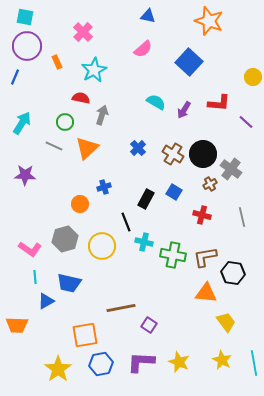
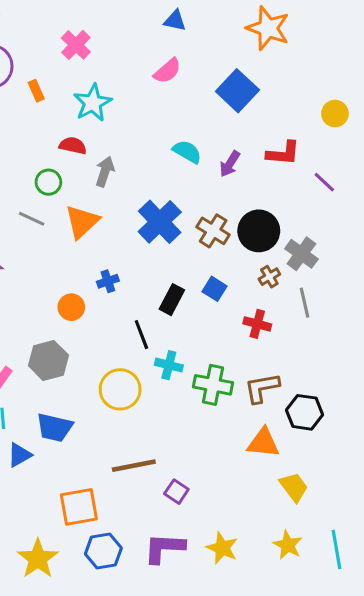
blue cross: (138, 148) -> (160, 222), size x1.8
gray line: (242, 217) -> (304, 303), moved
yellow circle: (102, 246) -> (120, 389), moved

